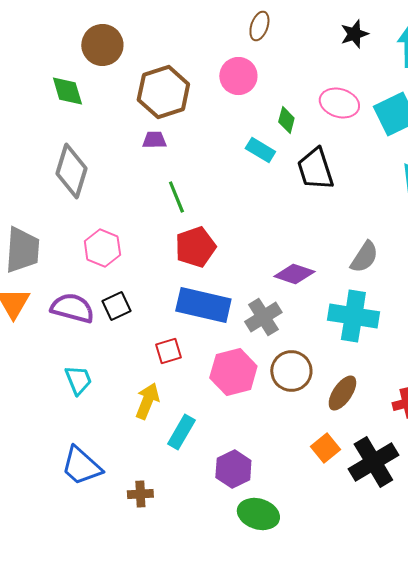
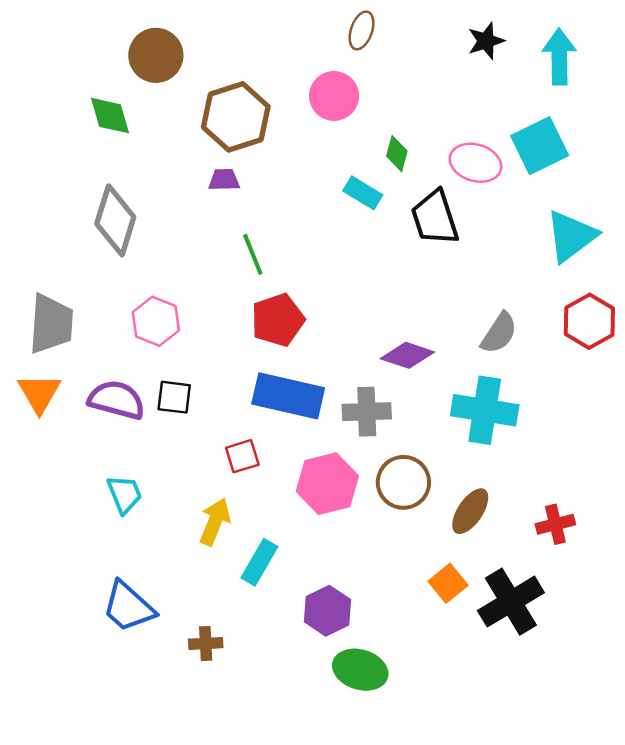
pink ellipse: (339, 103) -> (475, 163), moved
black square: (116, 306) -> (174, 397), turned 32
gray cross: (263, 317) -> (367, 412), turned 30

